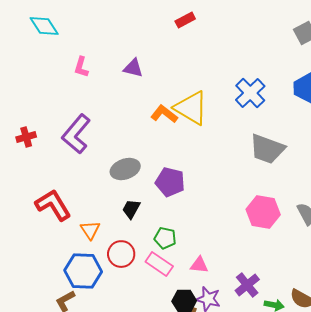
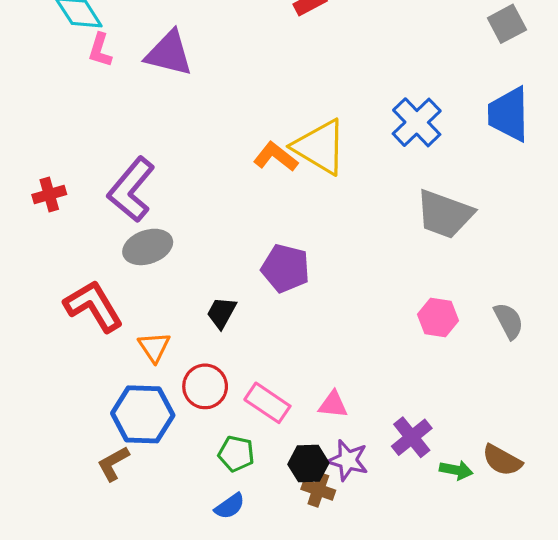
pink L-shape: (81, 67) -> (100, 50), moved
purple triangle: (133, 68) -> (169, 53), moved, size x1.5
gray ellipse: (125, 169) -> (148, 247), moved
pink hexagon: (263, 212) -> (438, 318), size x0.7
green pentagon: (165, 238) -> (236, 454), moved

